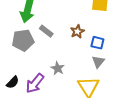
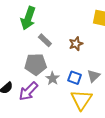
gray pentagon: (23, 40) -> (36, 64), moved
blue square: (97, 43) -> (75, 78), moved

